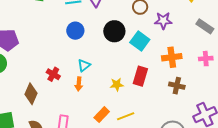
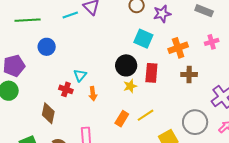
blue circle: (75, 31) -> (47, 47), moved
black circle: (114, 31) -> (126, 65), moved
cyan triangle: (84, 65) -> (80, 75), moved

